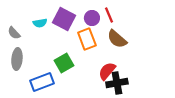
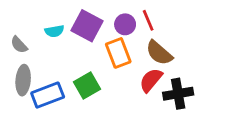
red semicircle: (107, 71) -> (151, 80), moved
blue rectangle: (42, 82) -> (48, 95), moved
black cross: (117, 83) -> (178, 94), moved

